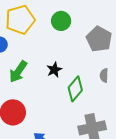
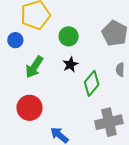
green circle: (61, 21) -> (69, 36), moved

